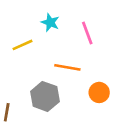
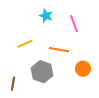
yellow line: (23, 45) -> (25, 44), moved

